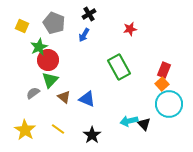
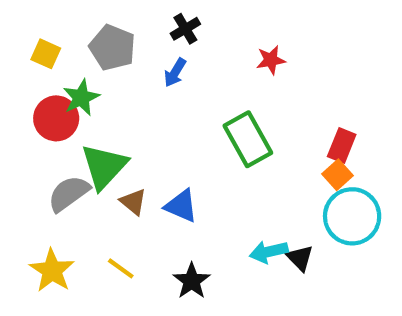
red circle: (48, 60) -> (56, 118), moved
green triangle: (50, 80) -> (104, 166), size x1.4
gray semicircle: (33, 93) -> (69, 193), size x1.5

